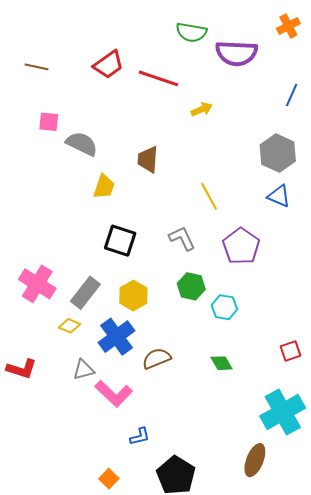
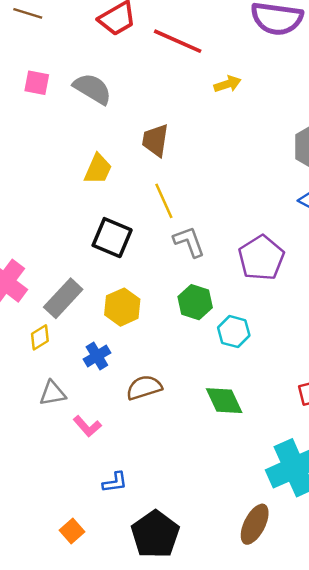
gray semicircle: (82, 144) -> (92, 89), moved
yellow line: (209, 196) -> (164, 201), moved
yellow diamond: (69, 326) -> (40, 337), turned -60
blue cross: (116, 337) -> (97, 356), size x0.6
green diamond: (222, 363) -> (224, 401), size x1.4
pink L-shape: (114, 394) -> (87, 426), size x0.6

